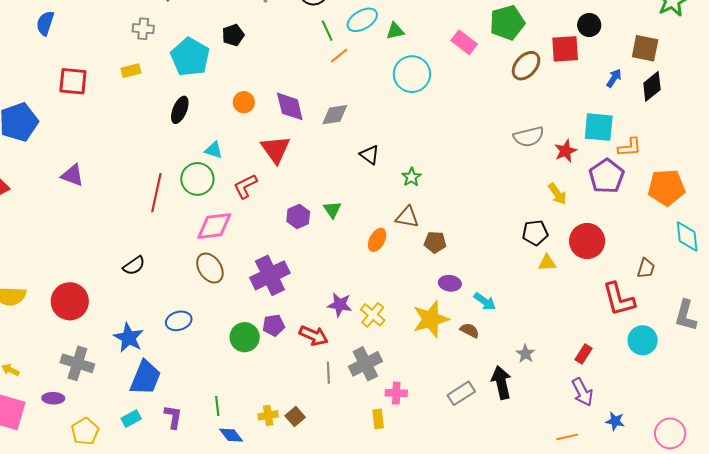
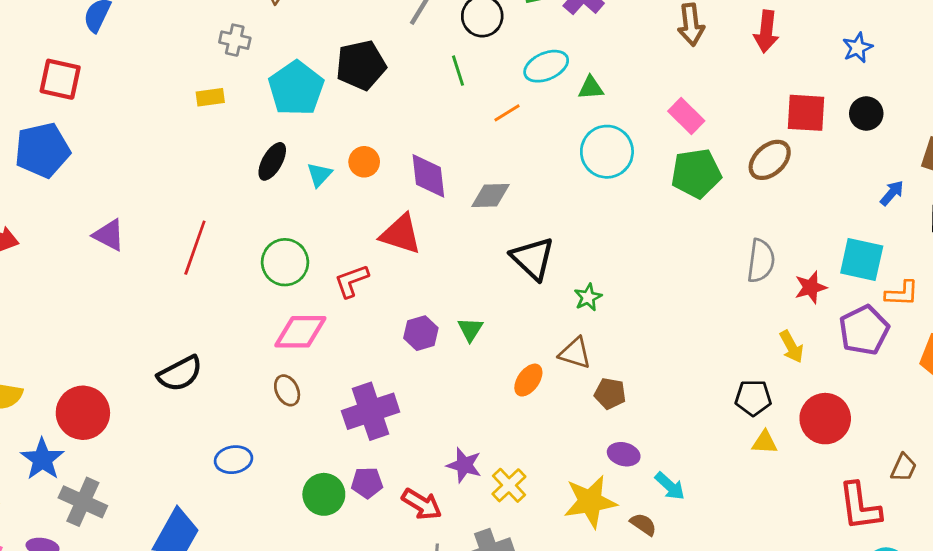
green pentagon: (507, 23) -> (696, 173), moved
green line: (327, 31) -> (458, 71), moved
black pentagon: (233, 35) -> (361, 65), size x1.6
red square: (565, 49) -> (806, 113), moved
red square: (73, 81) -> (60, 79), moved
gray semicircle: (529, 137) -> (761, 261), turned -76
red triangle: (276, 149) -> (401, 234), turned -44
cyan triangle: (214, 150) -> (319, 175), moved, turned 48
black triangle: (370, 155) -> (533, 258), size x1.6
red line: (156, 193) -> (195, 248), moved
black semicircle: (134, 266) -> (180, 374), size x1.4
brown ellipse: (210, 268) -> (287, 390), size x0.7
blue star: (129, 338) -> (42, 459), moved

